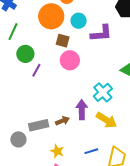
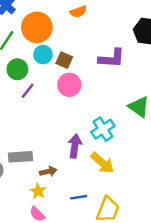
orange circle: (51, 16) -> (37, 27), moved
cyan circle: (79, 21) -> (43, 55), moved
brown arrow: (62, 121) -> (48, 171), moved

